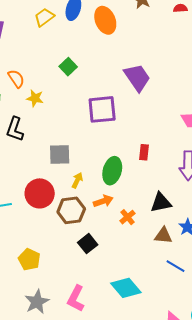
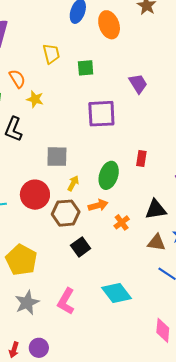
yellow trapezoid: (44, 17) -> (51, 54), moved, turned 110
green square: (68, 67) -> (86, 68), moved, turned 36
purple trapezoid: (137, 78) -> (138, 84), size x0.7
yellow pentagon: (29, 259) -> (21, 260), size x1.4

